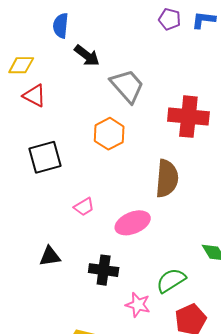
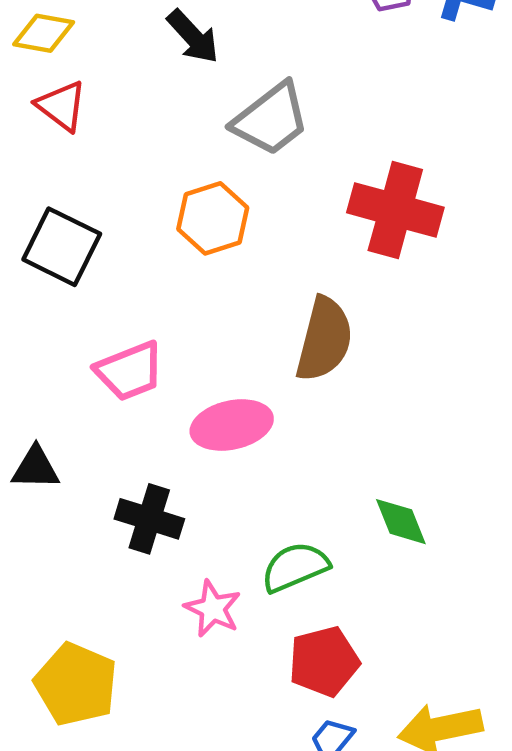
gray trapezoid: (127, 86) -> (271, 119), turned 84
black square: (45, 157) -> (62, 247), turned 32
pink trapezoid: (84, 207) -> (130, 371), size x1.5

